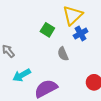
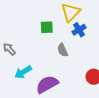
green square: (47, 30) -> (47, 27), turned -32

